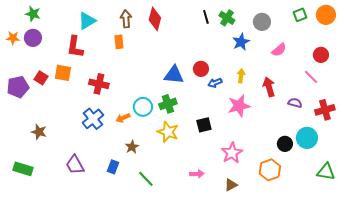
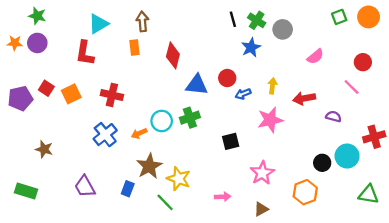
red diamond: (155, 19) -> (173, 55), moved
gray circle: (262, 22) -> (283, 29), moved
blue star: (241, 42) -> (251, 47), moved
orange square: (63, 73) -> (71, 94), moved, turned -36
red arrow: (269, 87) -> (304, 98), turned -84
red cross: (325, 110) -> (374, 137), moved
yellow star: (168, 132) -> (179, 179), moved
brown star: (132, 147) -> (149, 166), size x1.6

